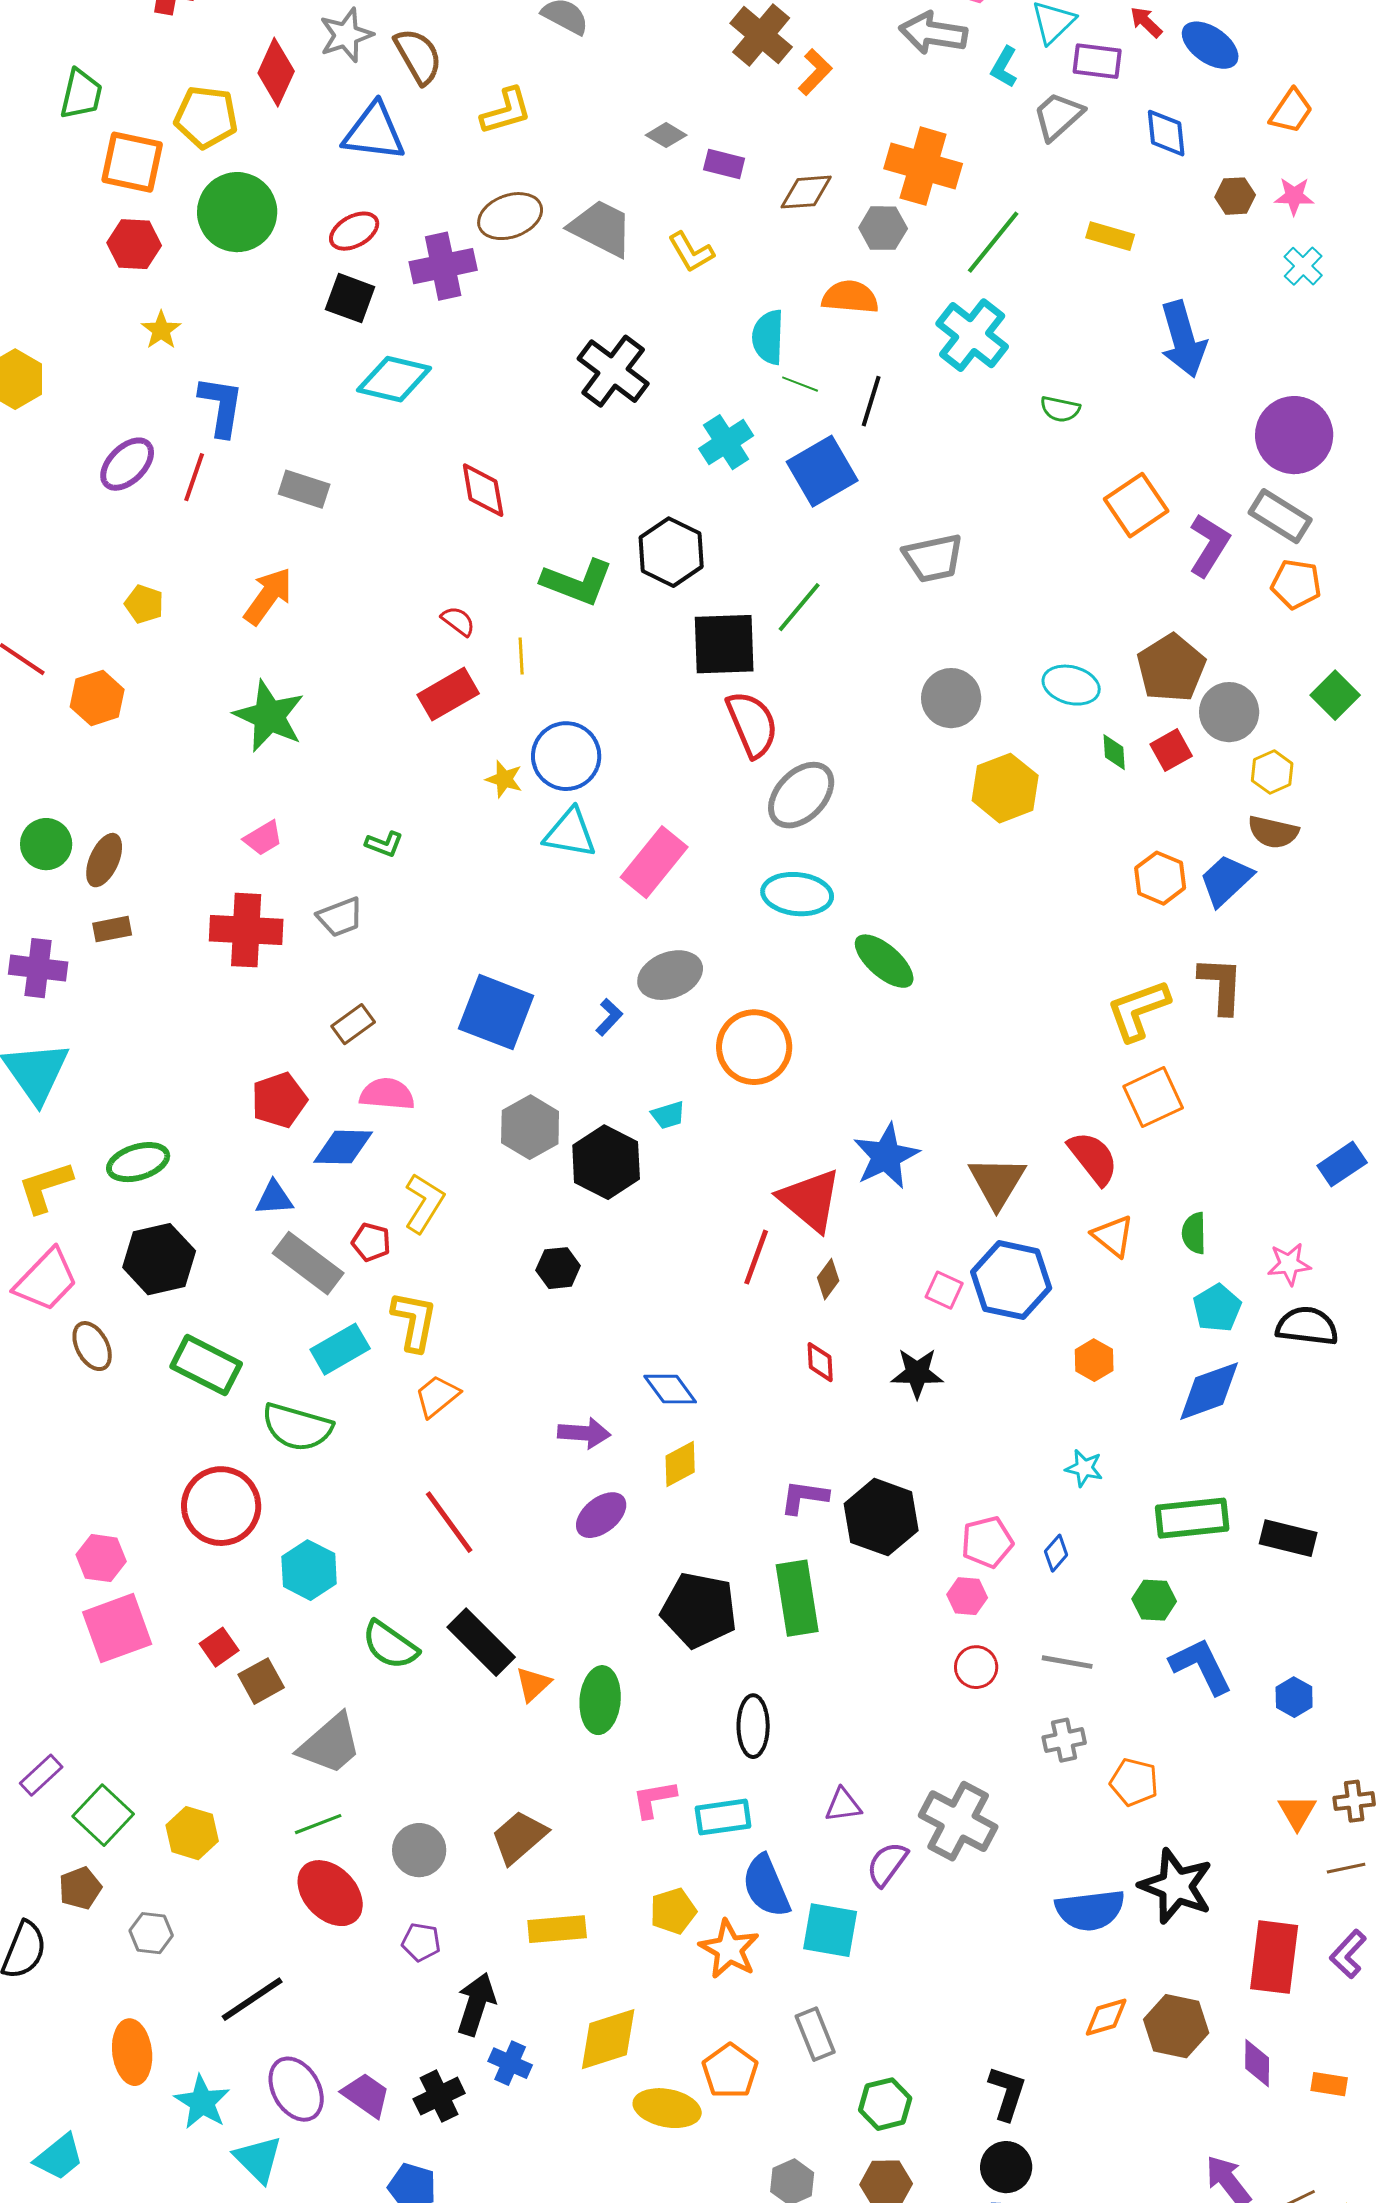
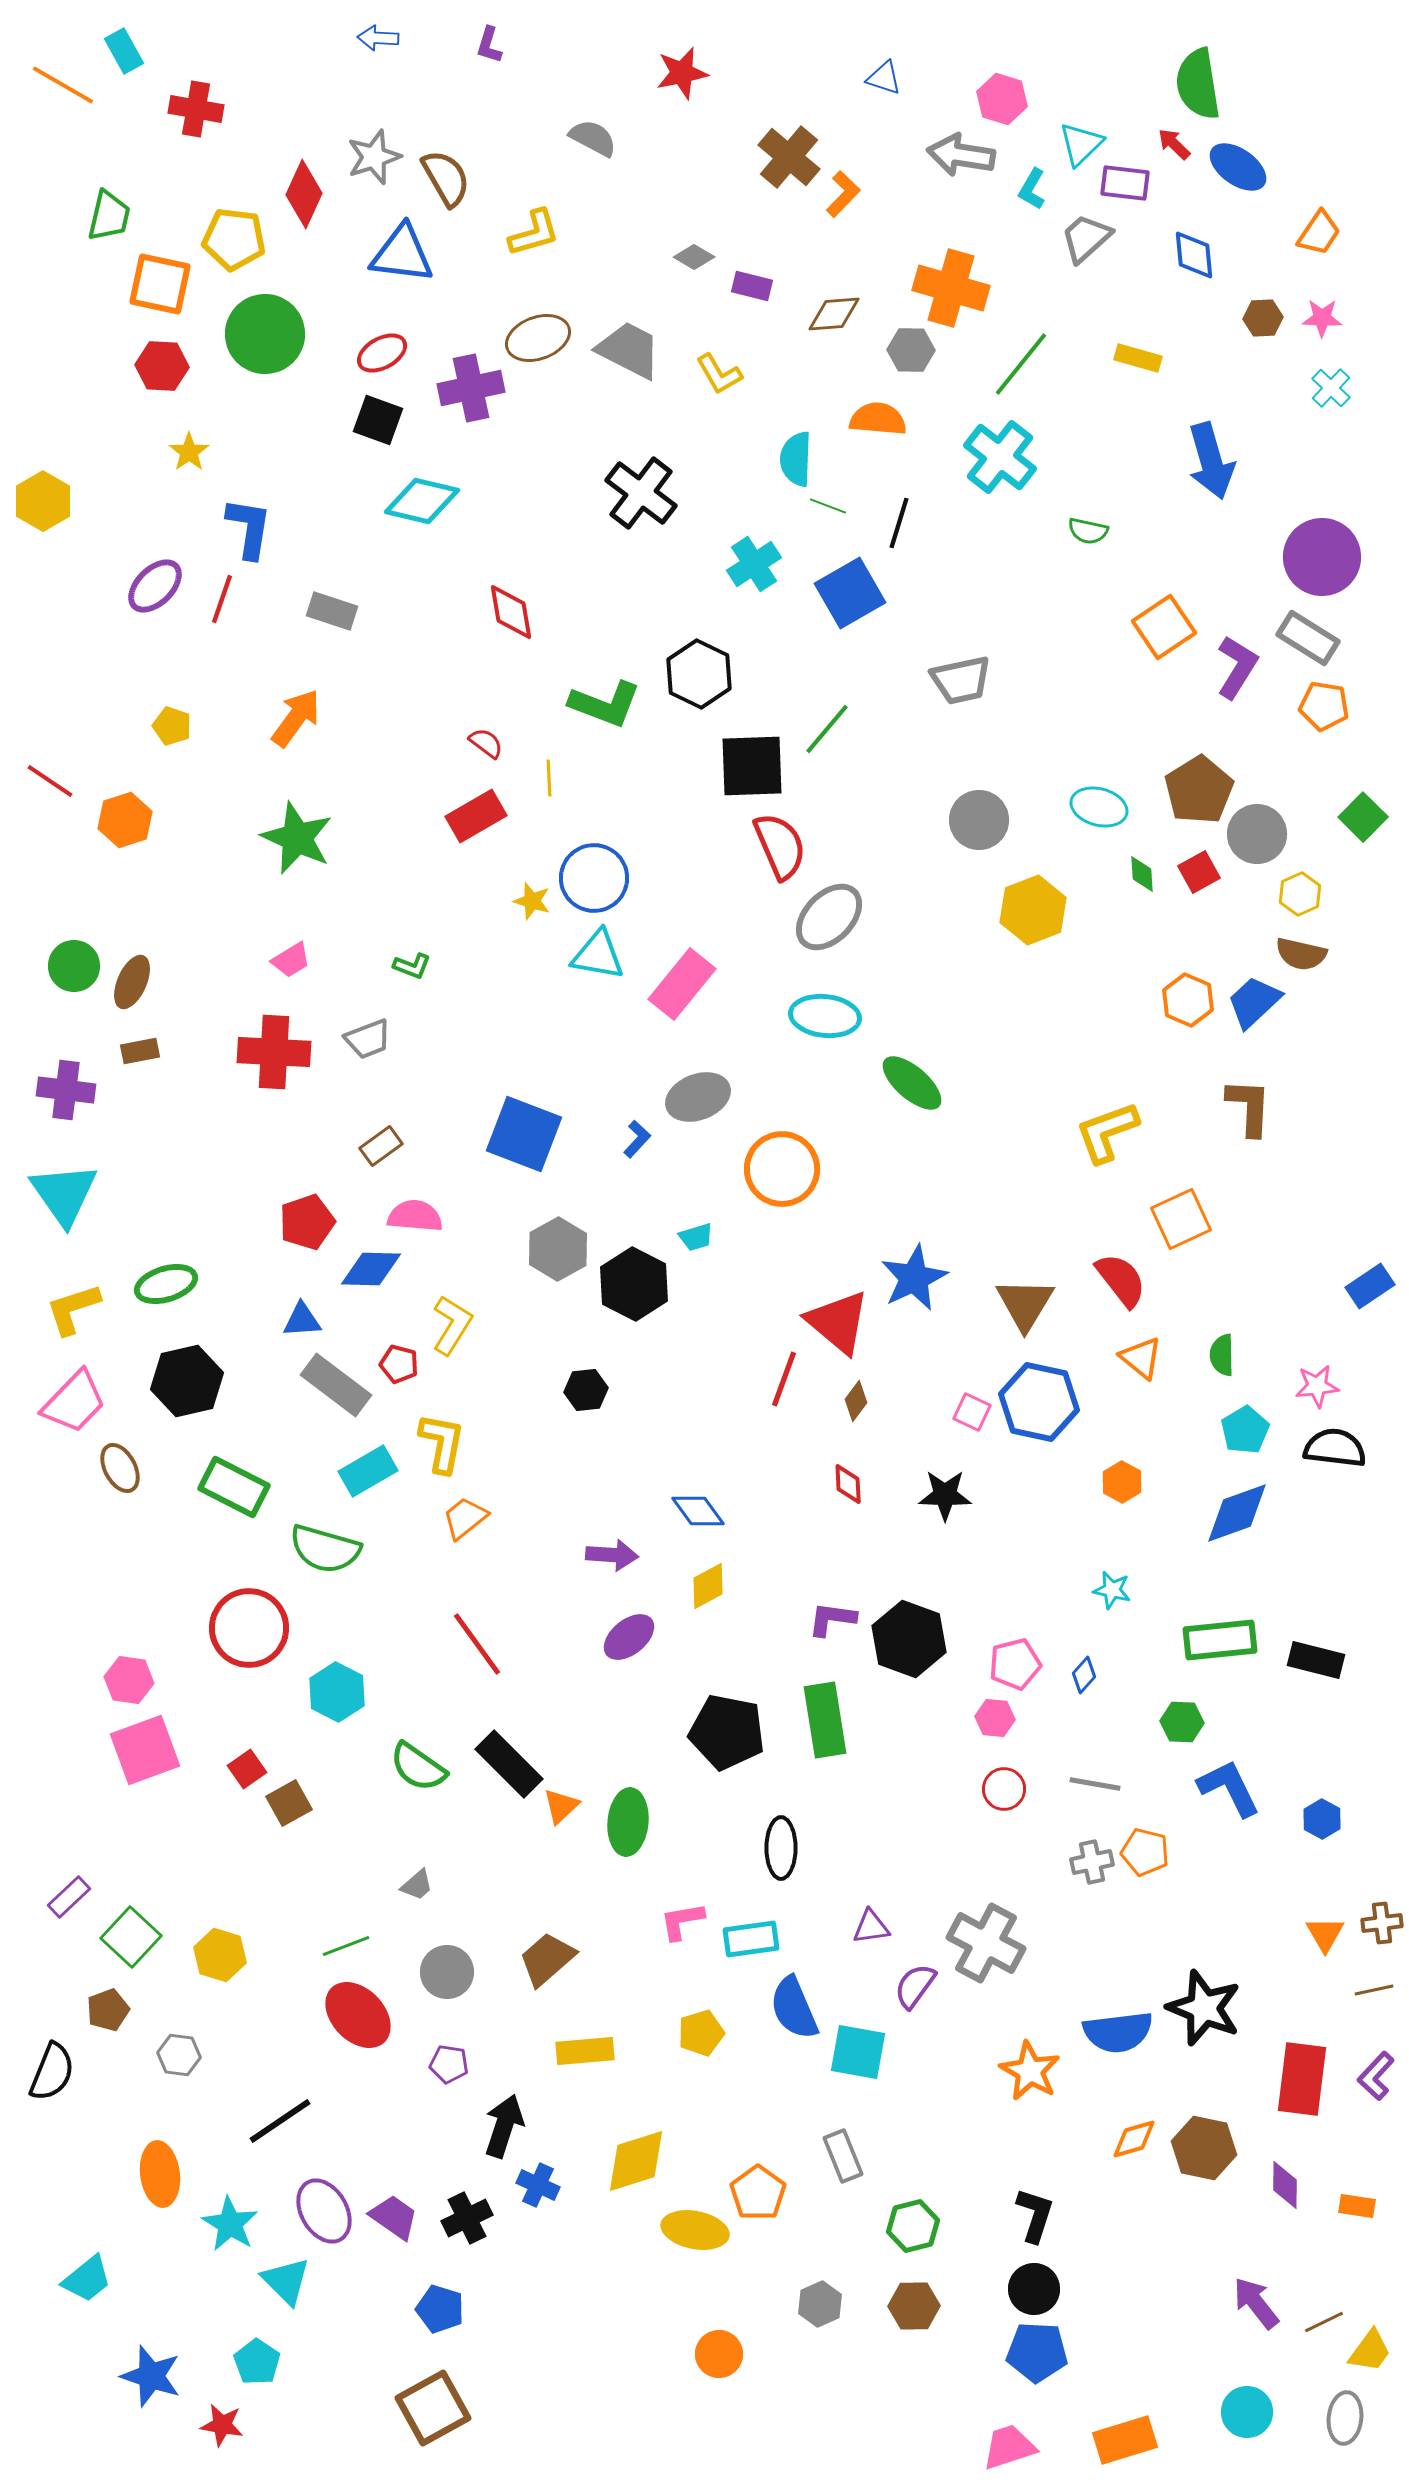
yellow L-shape: (1138, 1010) -> (1107, 1132), moved
gray trapezoid: (330, 1744) -> (417, 1885), moved, size x0.5
orange pentagon: (1134, 1782) -> (1145, 1852), moved
orange star: (729, 1949) -> (1030, 2071), moved

